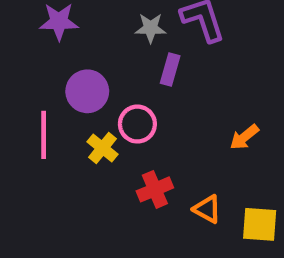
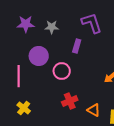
gray star: (151, 28) -> (52, 27), moved
yellow cross: (103, 148) -> (24, 108), moved

